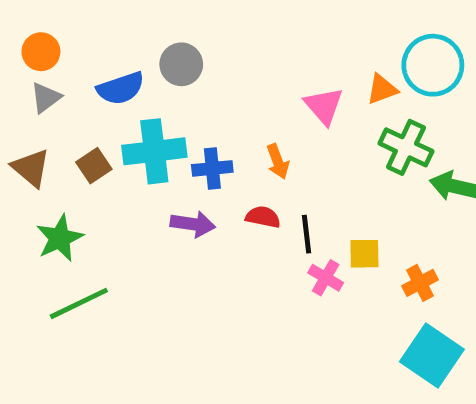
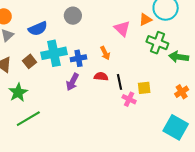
gray circle: (181, 64) -> (73, 16), moved
purple arrow: (193, 224) -> (72, 82), turned 114
orange cross: (420, 283) -> (182, 92), moved

